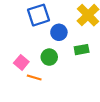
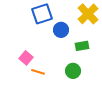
green circle: (49, 57) -> (73, 71), moved

